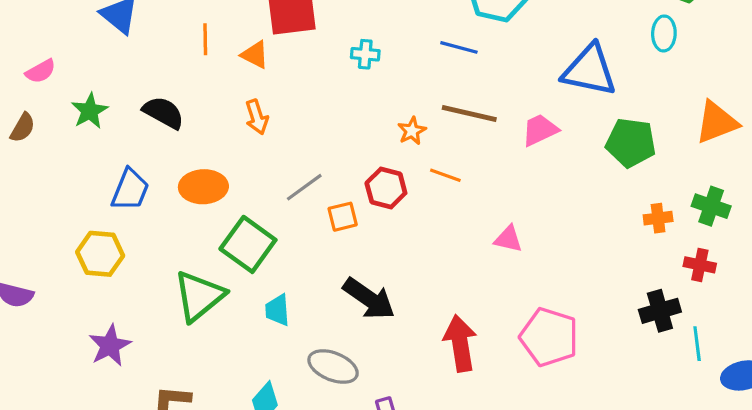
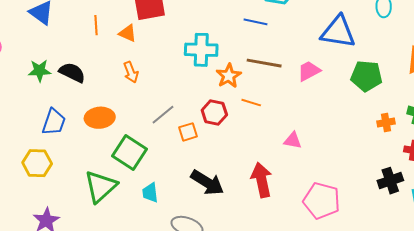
cyan cross: (365, 54) -> (201, 50), moved, size x1.8
green star: (90, 111) -> (39, 71), moved, turned 30
orange star: (412, 131) -> (229, 76), size x1.4
red arrow: (460, 343) -> (262, 180), moved

